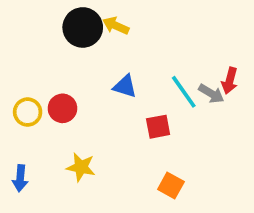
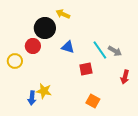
black circle: (83, 27) -> (45, 28), moved
red arrow: (230, 81) -> (125, 77), moved
red circle: (62, 108) -> (33, 46), moved
blue arrow: (20, 178) -> (32, 98), moved

